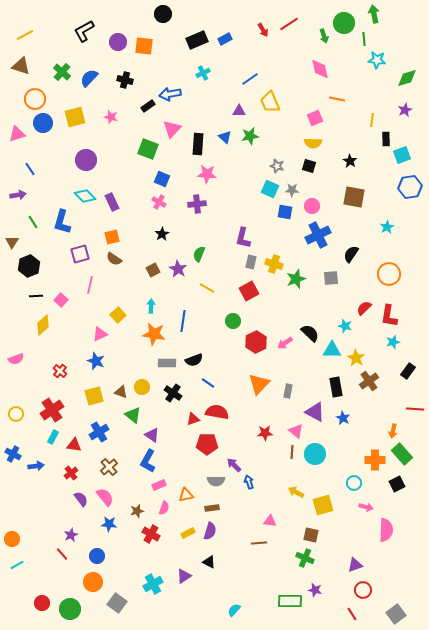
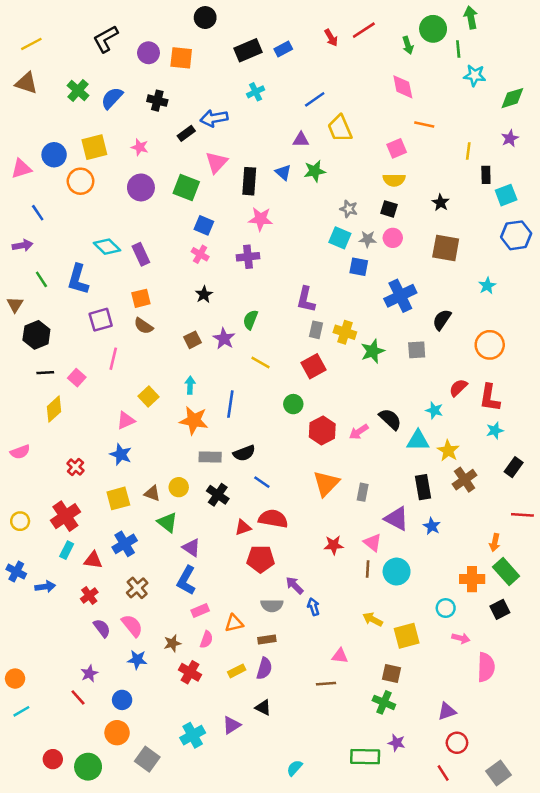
orange circle: (35, 99) -> (81, 181), moved
purple circle: (86, 160) -> (141, 187), moved
pink circle: (312, 206) -> (393, 238), moved

